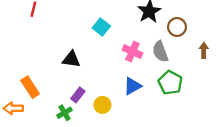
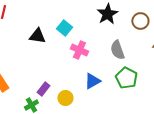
brown circle: (177, 27) -> (140, 21), moved
pink cross: (132, 52) -> (79, 50), moved
black triangle: (71, 59) -> (37, 36), moved

